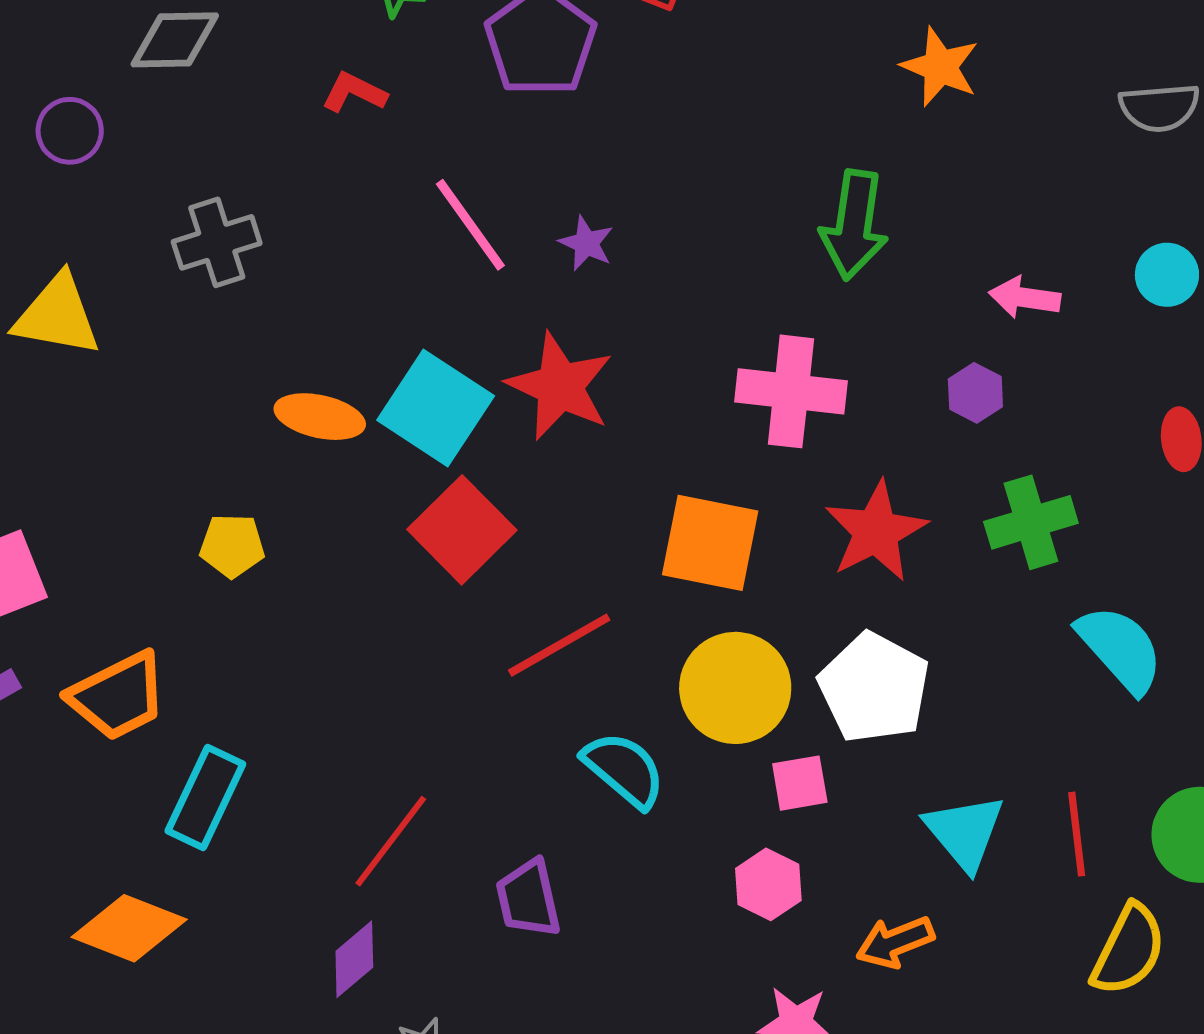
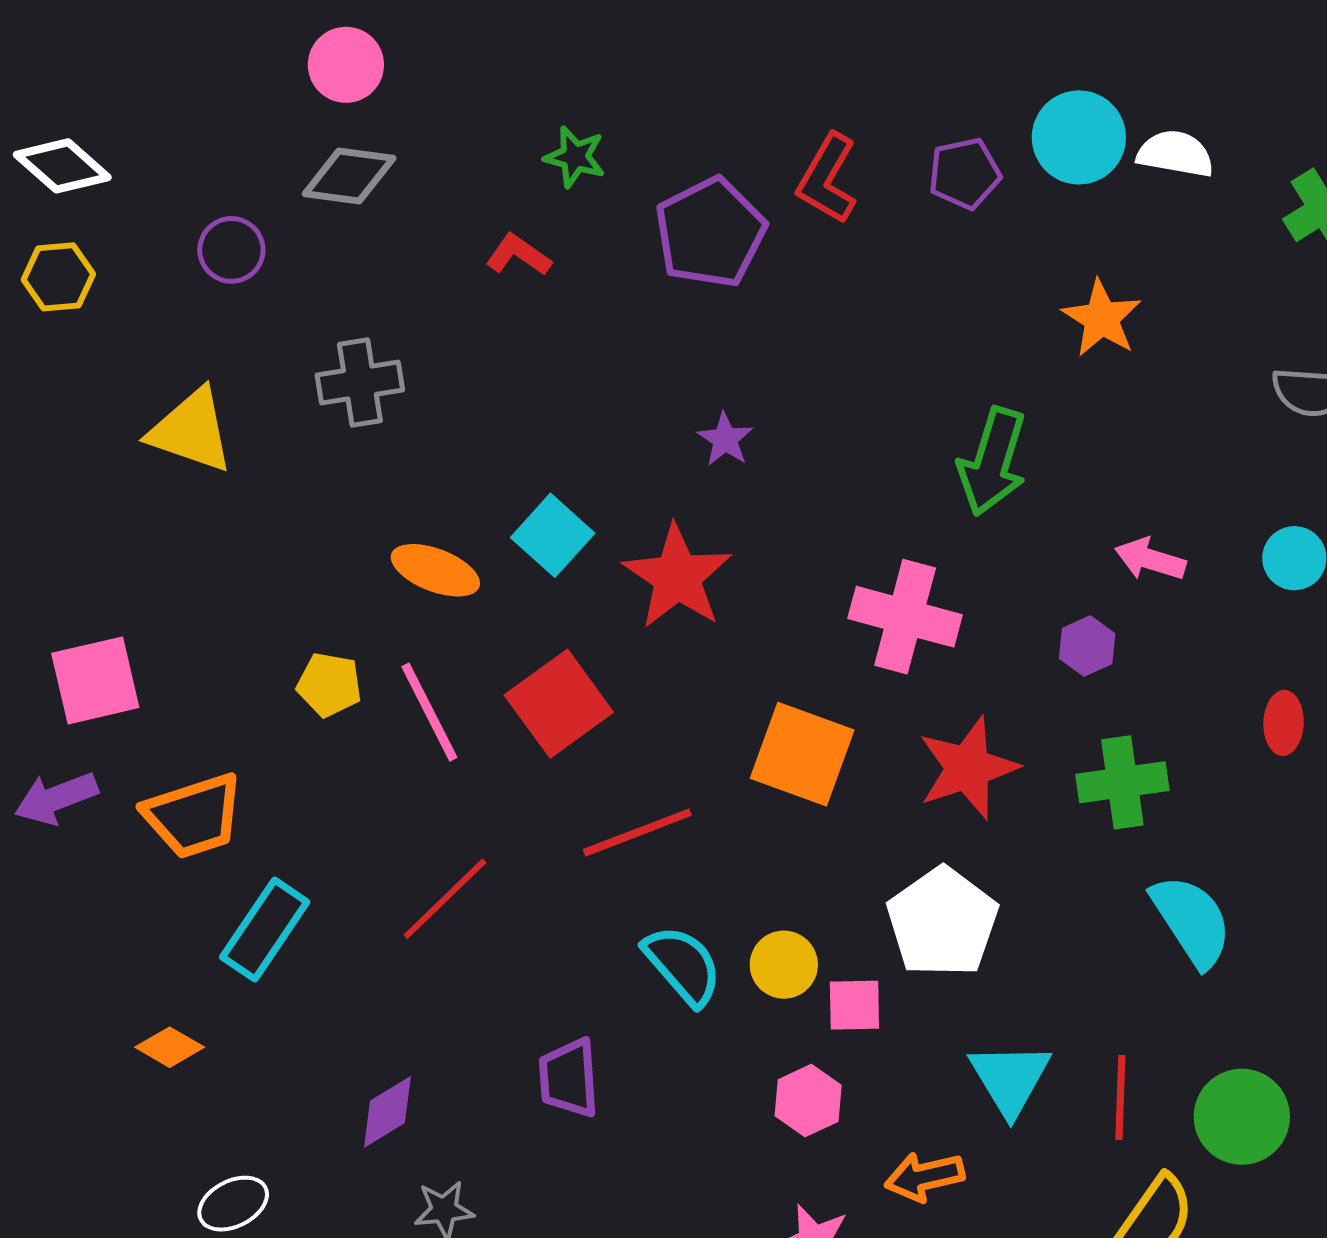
pink line: (470, 225) -> (429, 712), moved
cyan square: (436, 408) -> (553, 535), moved, size x0.7
yellow circle: (735, 688) -> (784, 965), moved, size x0.6
red line: (391, 841) -> (445, 899), moved
orange diamond: (129, 928) -> (170, 1047), size x0.6

